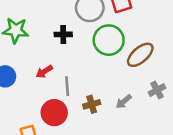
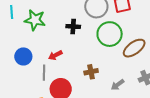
gray line: (67, 86) -> (44, 73), moved
brown cross: (92, 104) -> (91, 72), moved

